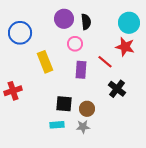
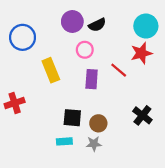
black semicircle: (86, 22) -> (97, 25), turned 70
red star: (125, 47) -> (141, 53), turned -30
black cross: (117, 89) -> (142, 115), moved

